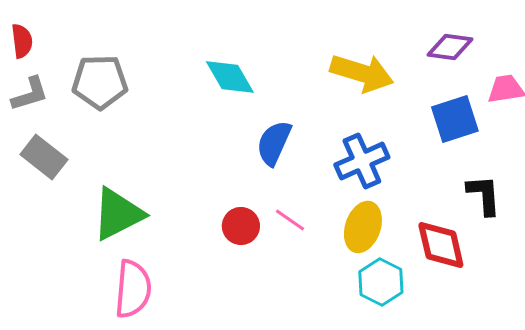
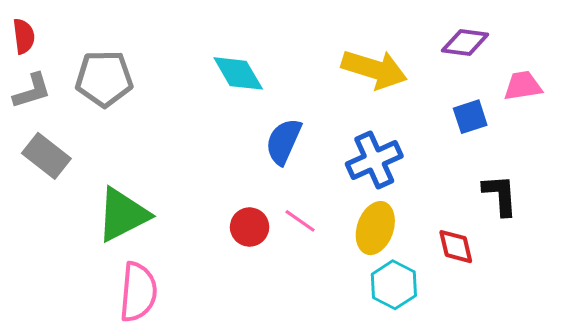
blue square: (455, 119) -> (470, 117), size x0.7
red diamond: (441, 245) -> (456, 247), size x0.7

